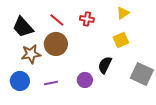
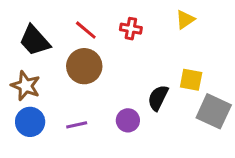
yellow square: (121, 40) -> (191, 80), moved, turned 35
brown star: (31, 54) -> (26, 86), moved, turned 30

